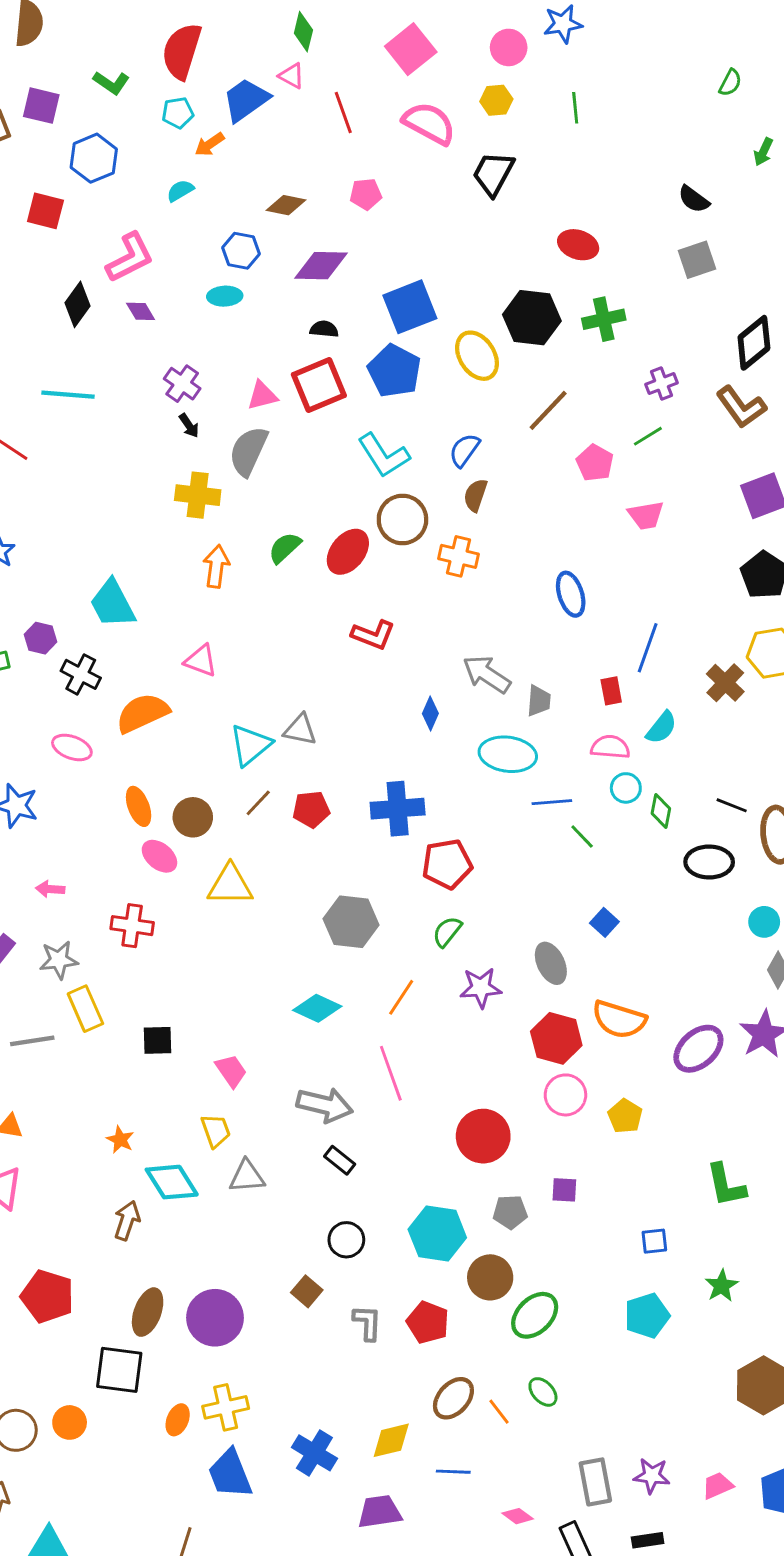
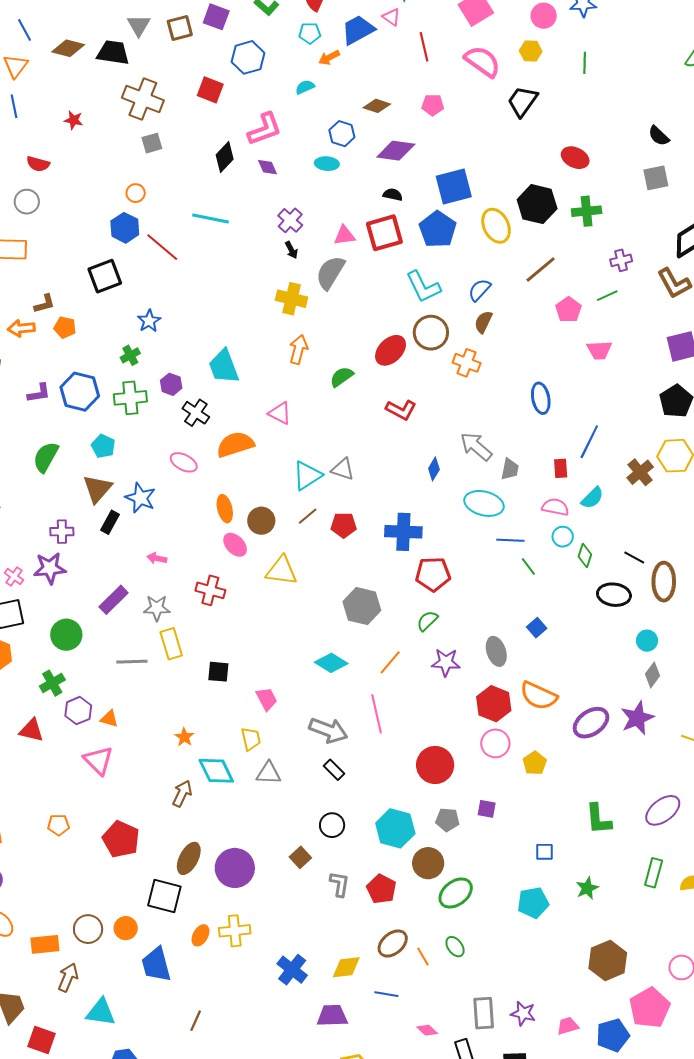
green semicircle: (285, 548) -> (342, 377), moved
blue trapezoid: (230, 1474) -> (156, 965), moved

